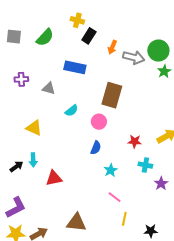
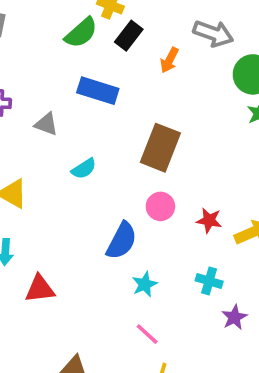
green semicircle: (45, 37) -> (81, 33), moved
gray arrow: (134, 57) -> (213, 33), moved
pink circle: (99, 122) -> (160, 206), moved
red star: (135, 141) -> (209, 220), moved
blue semicircle: (96, 148) -> (122, 241), size x1.5

